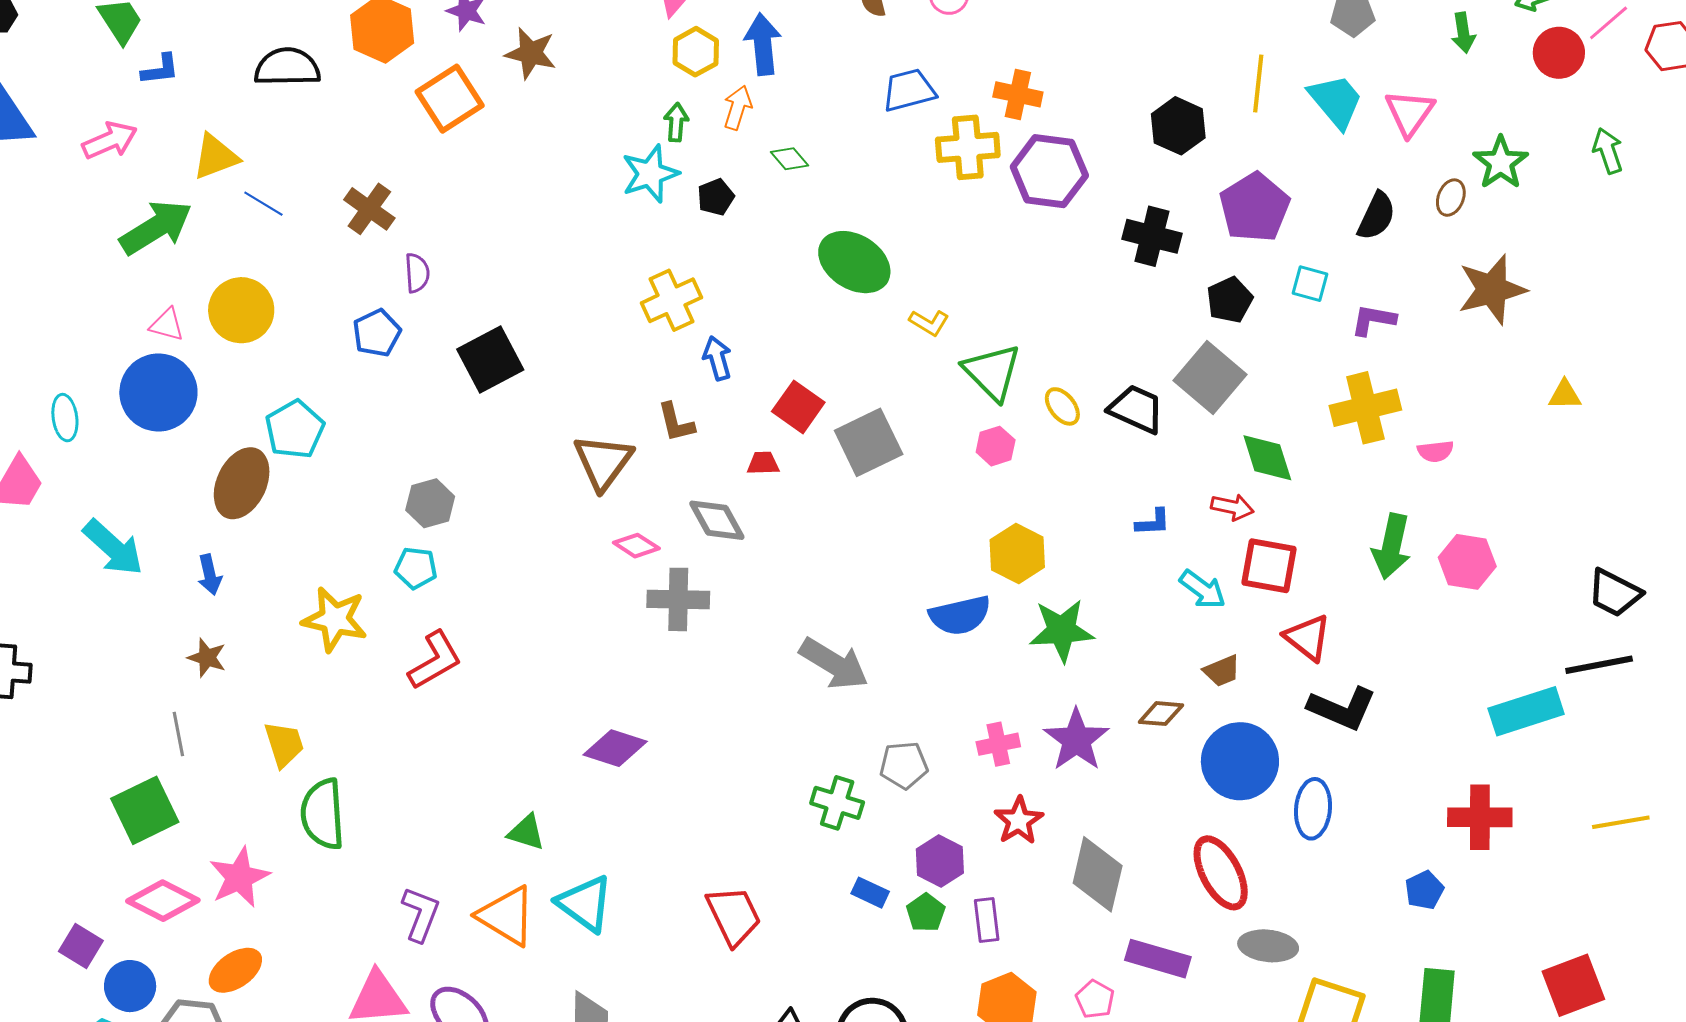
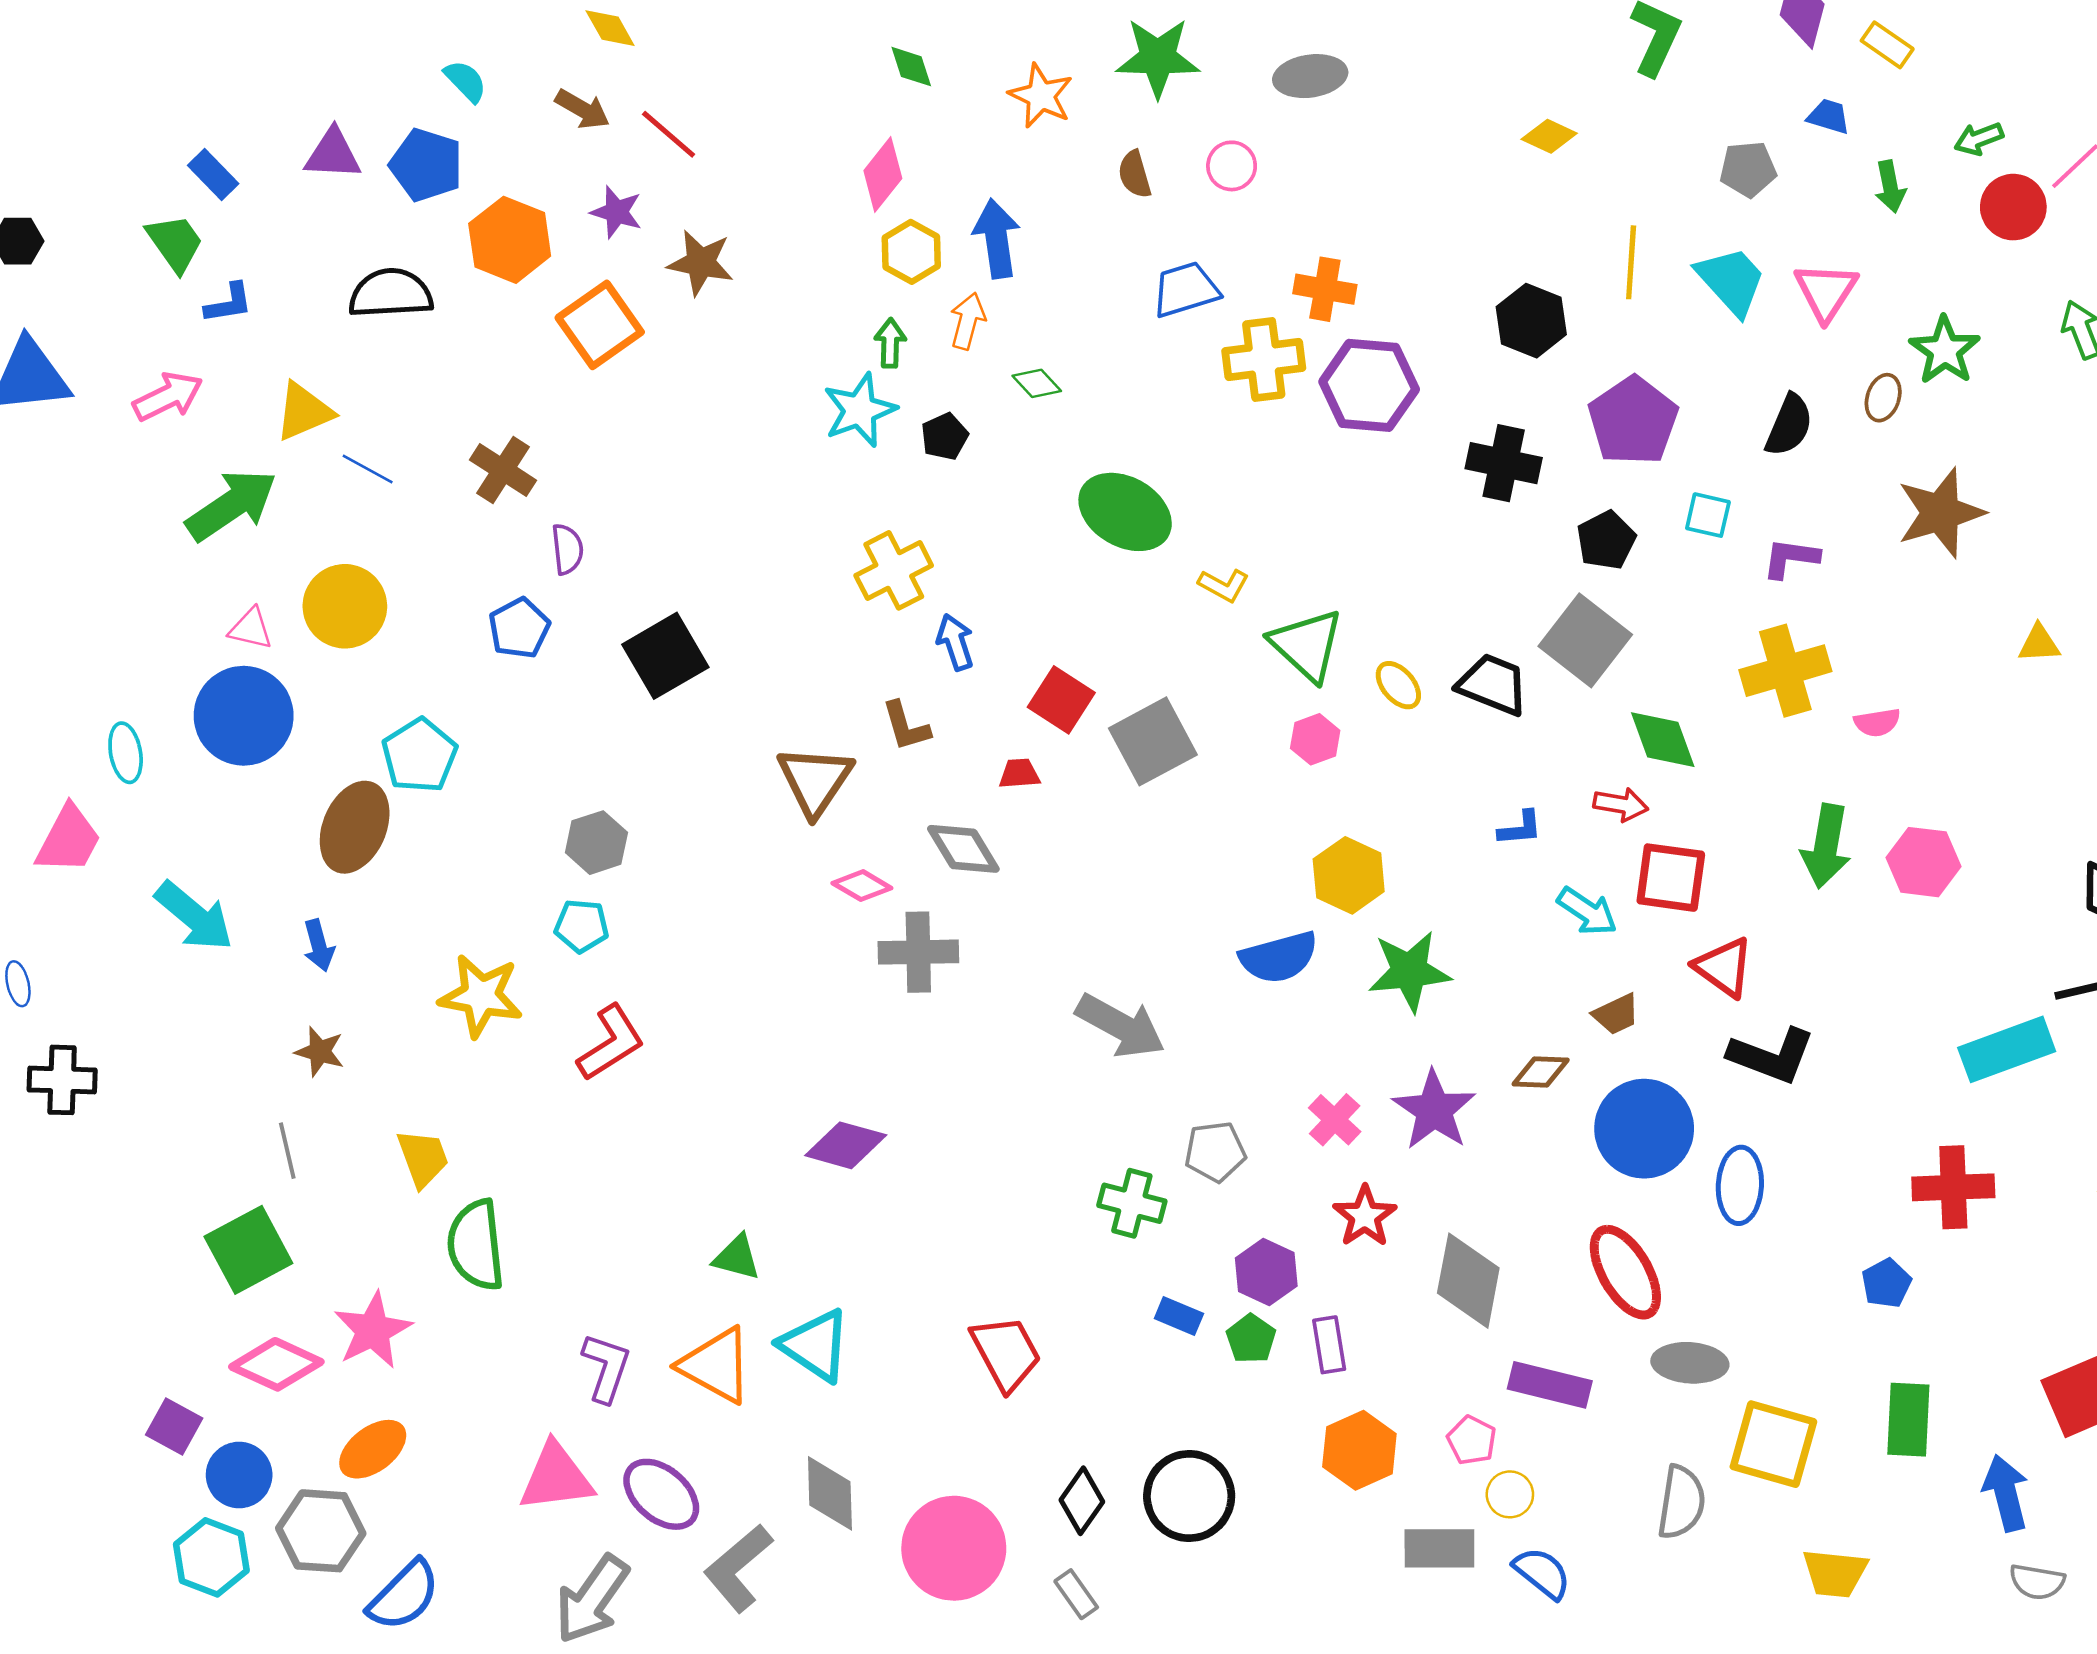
pink cross: (998, 744) -> (1335, 1120), turned -33

